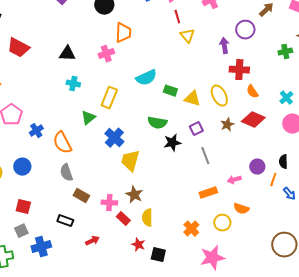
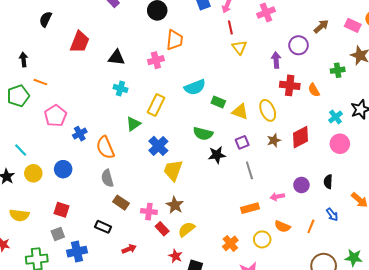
red trapezoid: (18, 48) -> (80, 42), moved, turned -100
orange semicircle: (252, 92) -> (314, 90), moved
red diamond: (253, 120) -> (301, 137), turned -55
orange line: (273, 180) -> (311, 226), moved
yellow semicircle: (147, 218) -> (186, 229), turned 48

